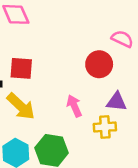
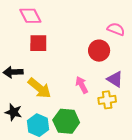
red square: (21, 68) -> (38, 43), moved
purple triangle: (117, 102) -> (115, 79), turned 30

